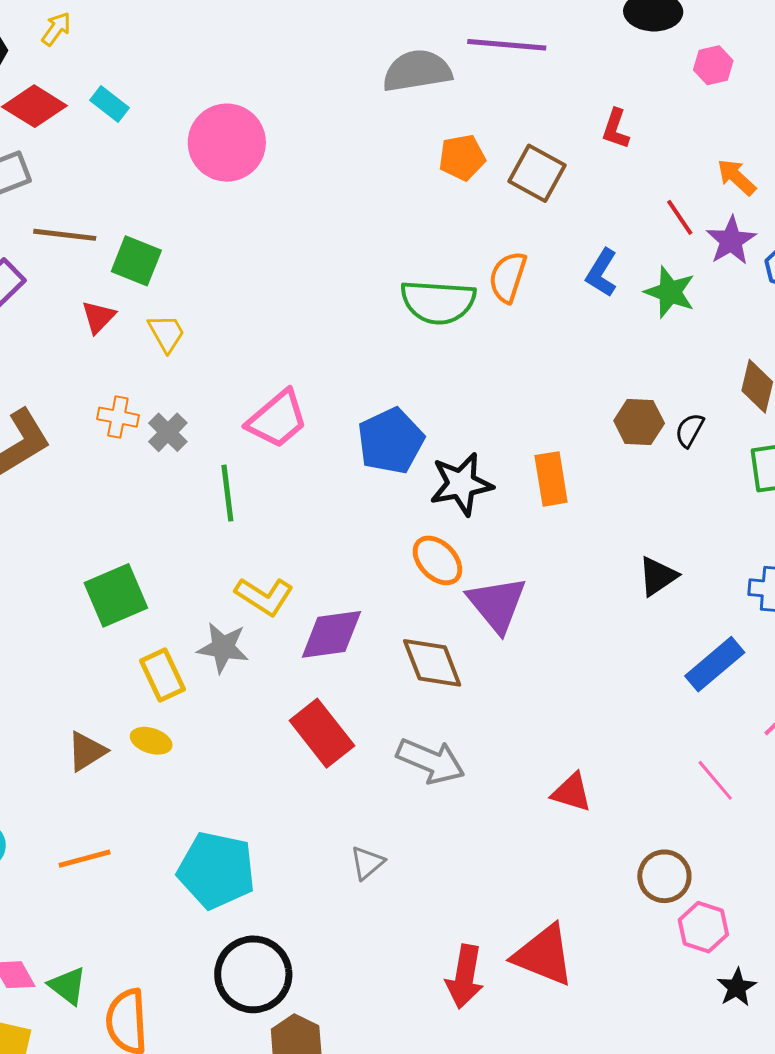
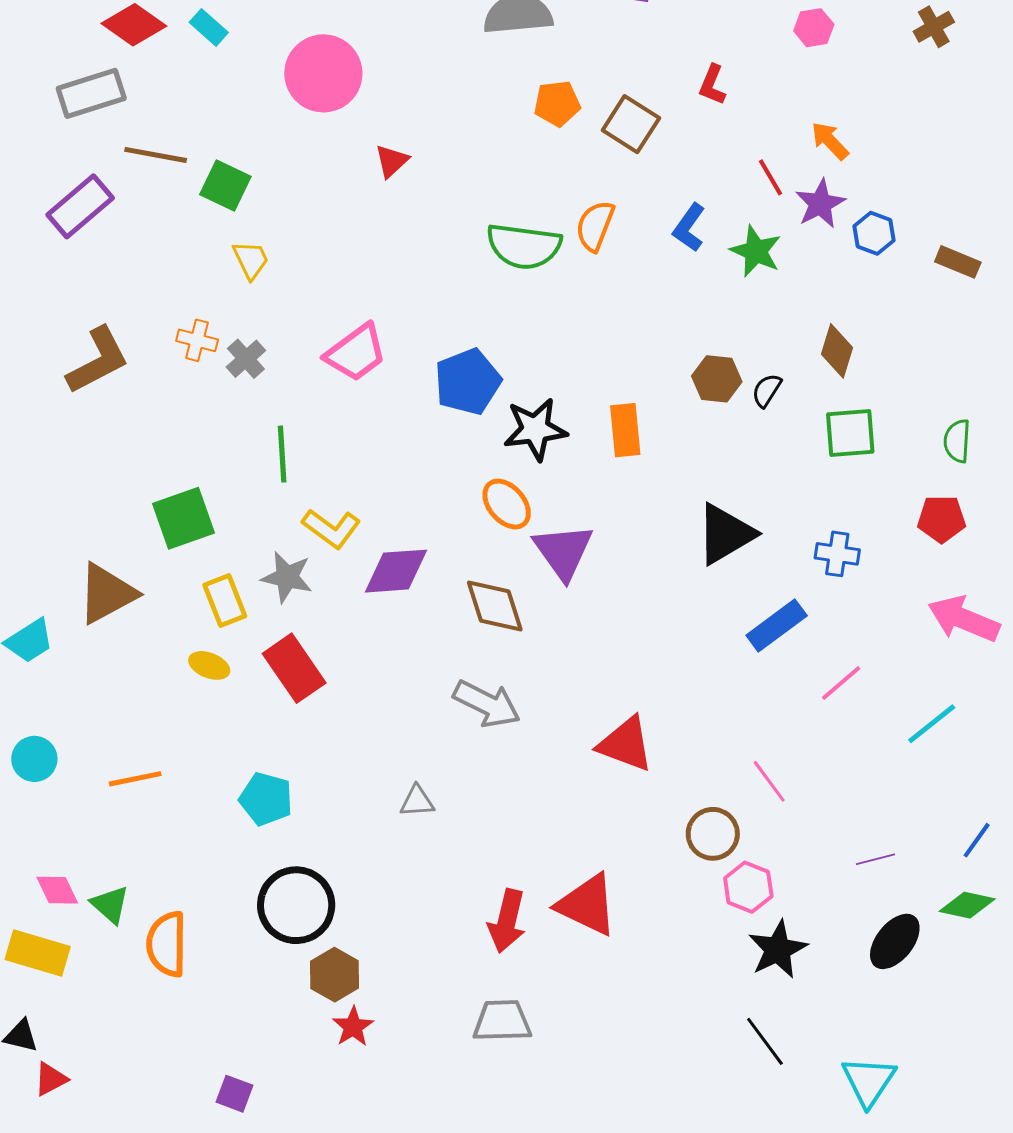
red triangle: (98, 317) -> (392, 161), moved
green line: (227, 493) -> (282, 454), moved
black triangle: (658, 576) -> (725, 534), size x1.5
red rectangle: (322, 733) -> (294, 668), moved
brown triangle: (87, 751) -> (107, 594), moved, size x1.5
pink line: (715, 780) -> (769, 781), moved
red triangle: (572, 792) -> (626, 744), size x1.4
gray triangle: (367, 863) -> (417, 801), turned 33
cyan pentagon: (216, 870) -> (266, 799), size x0.7
black star: (737, 987) -> (778, 949), size x1.5

